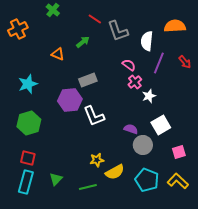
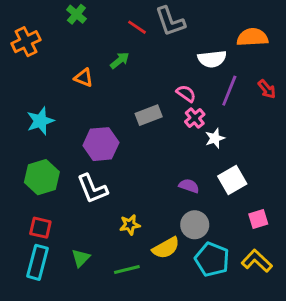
gray L-shape: (118, 31) -> (170, 21), moved
white semicircle: (147, 41) -> (212, 59), turned -102
gray rectangle: (88, 80) -> (149, 115), moved
white L-shape: (94, 116) -> (92, 189), moved
gray circle: (143, 145) -> (195, 225), moved
yellow star: (97, 160) -> (130, 225), moved

